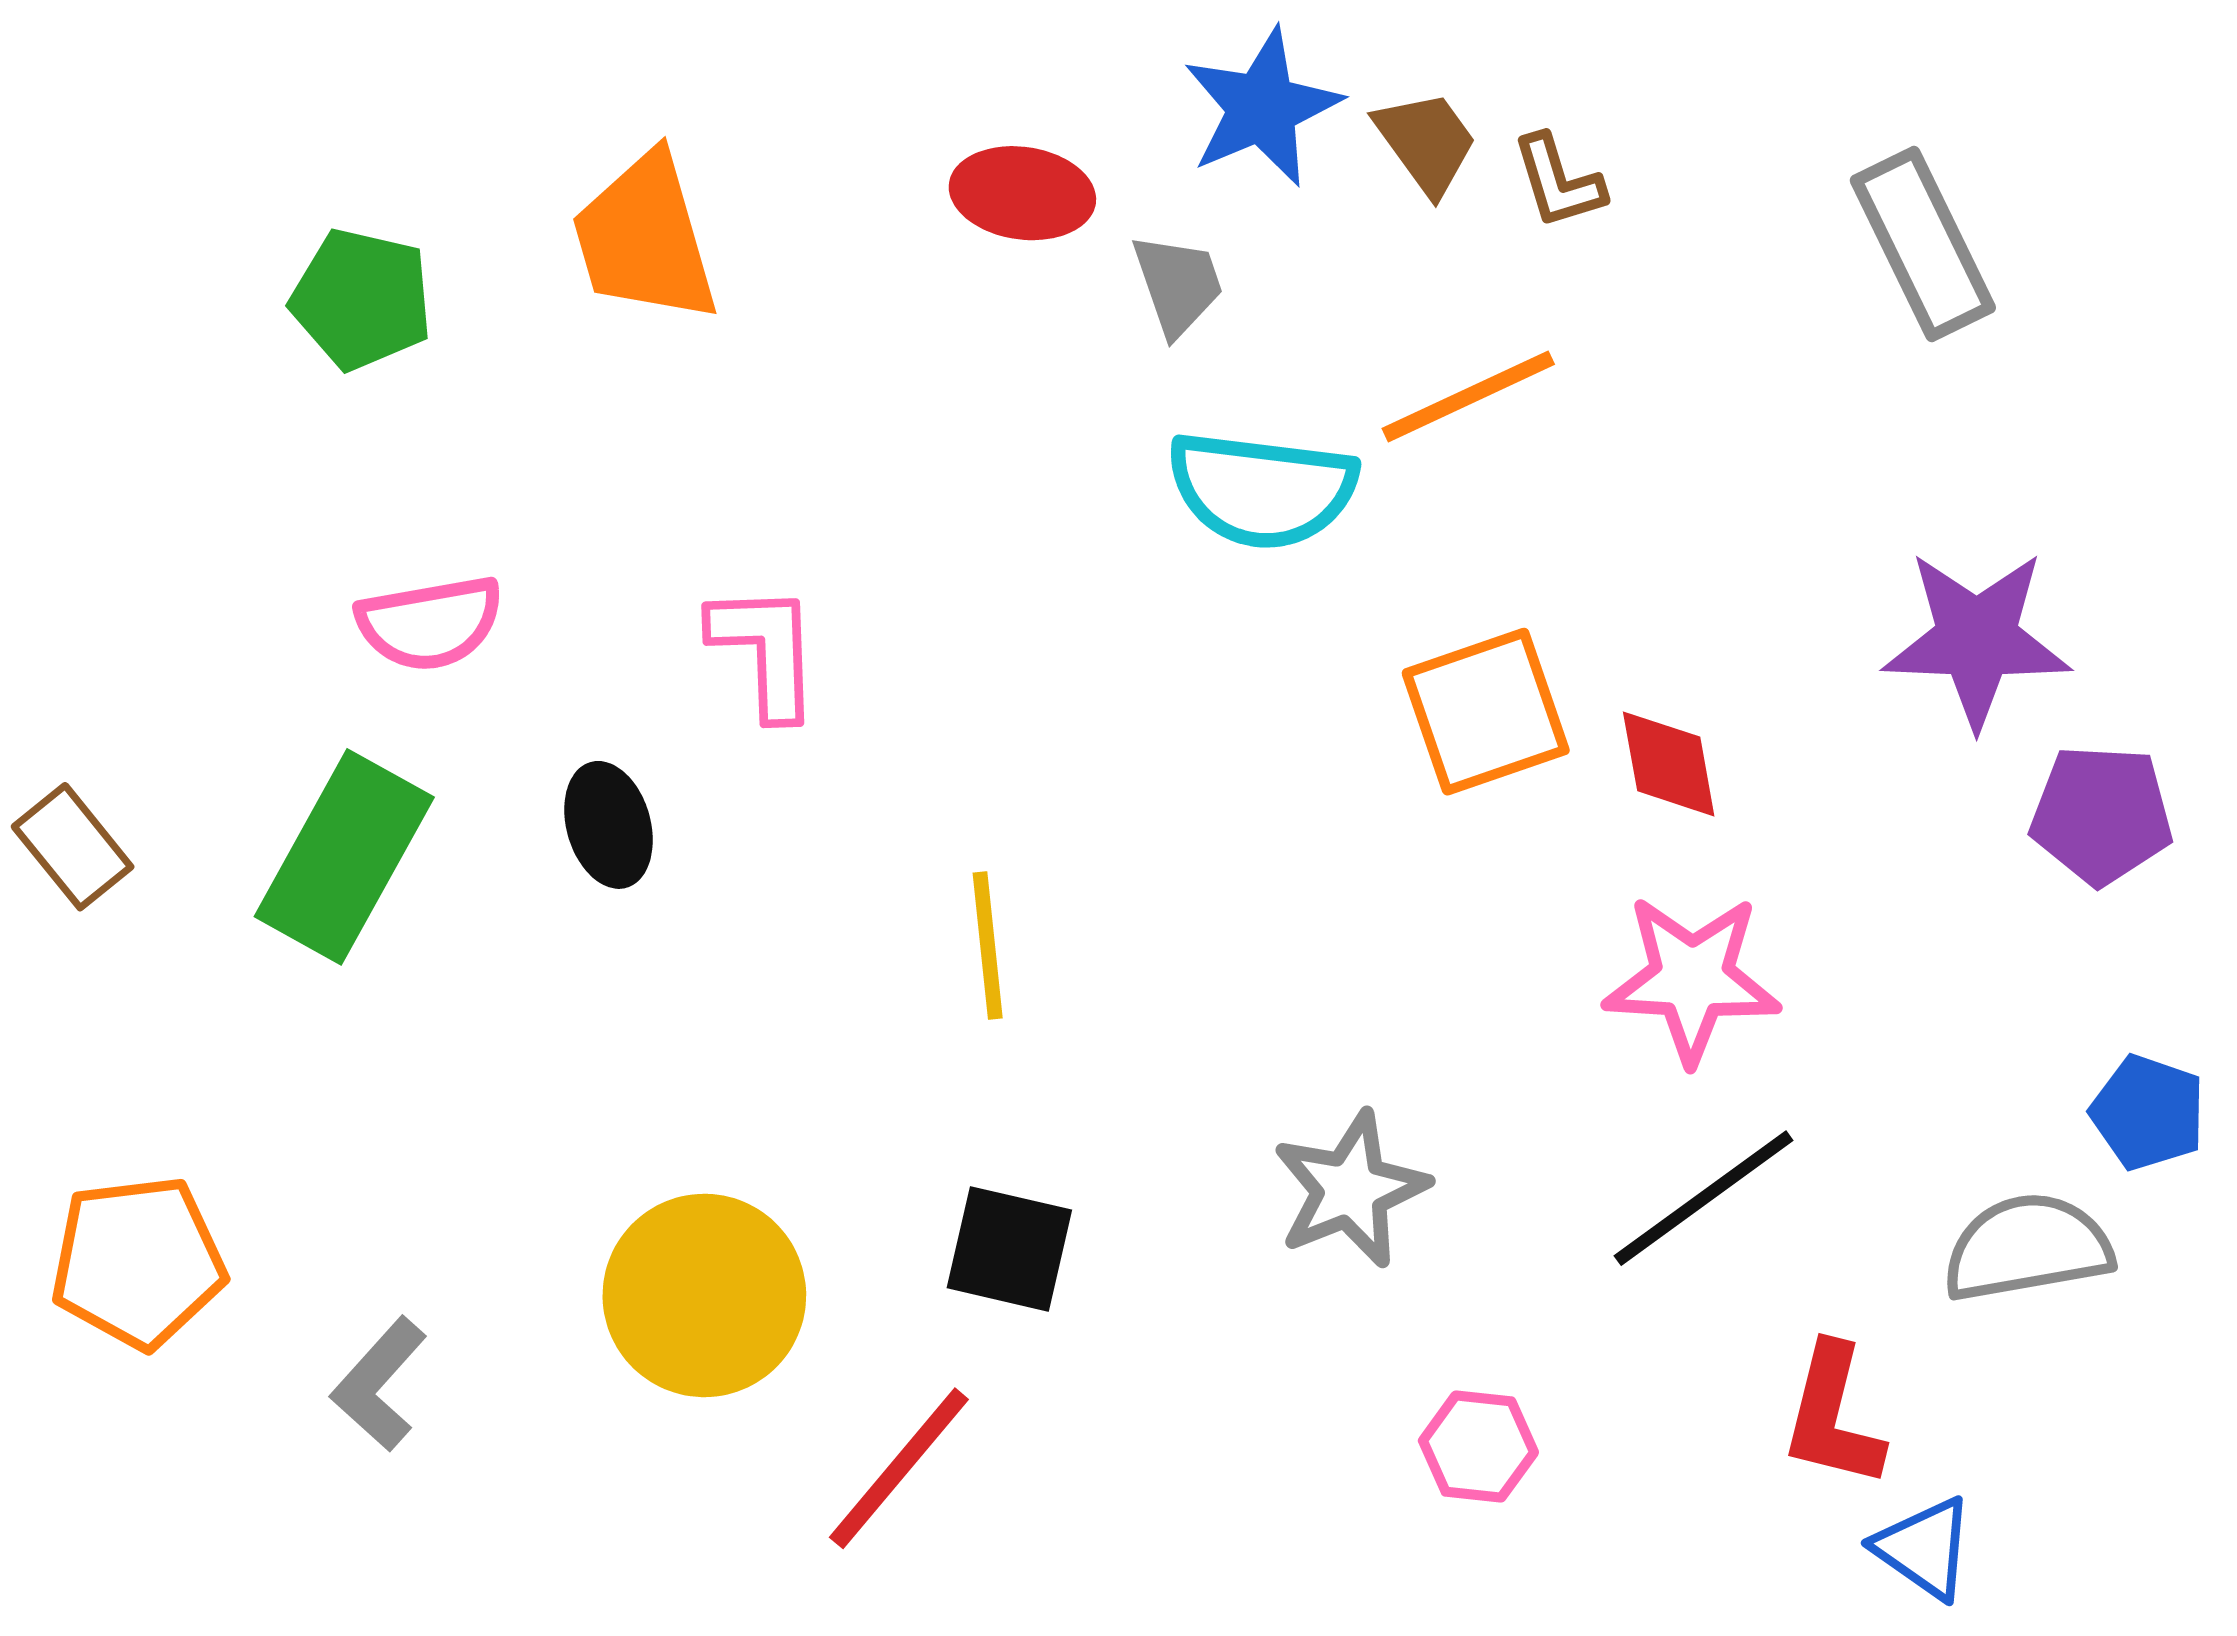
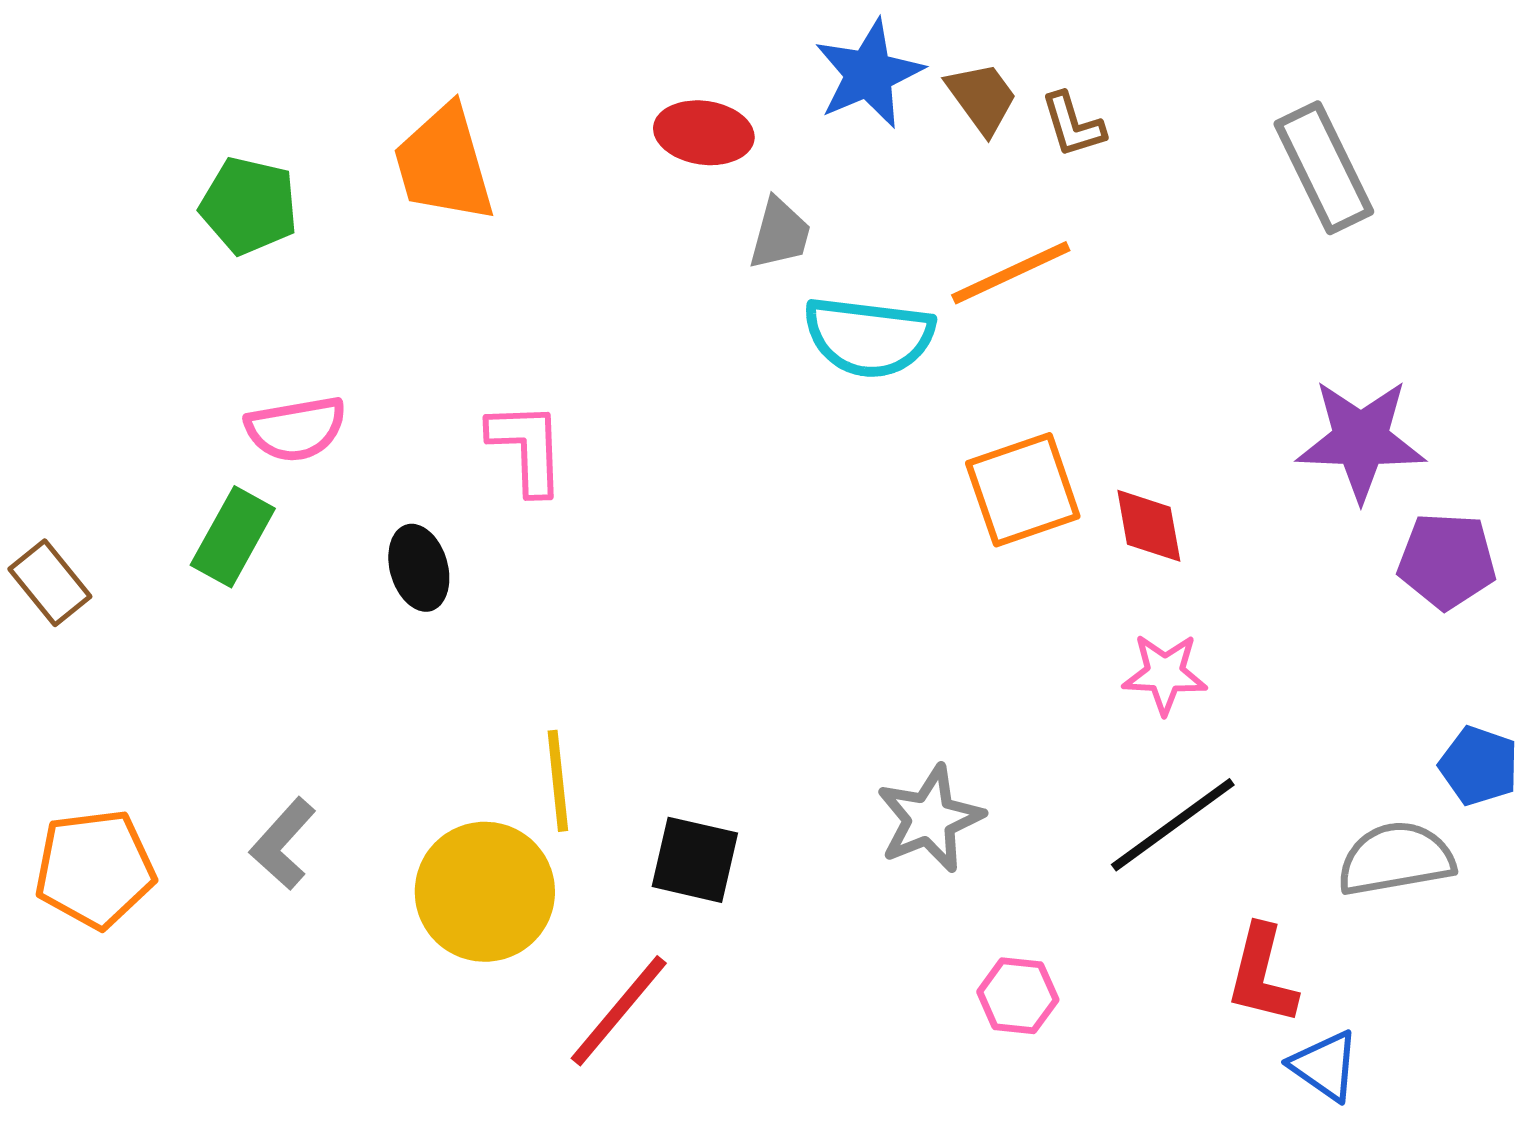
gray trapezoid: (1178, 285) -> (780, 234), moved, turned 34
green rectangle: (344, 857) -> (233, 537), moved, size x0.7
yellow line: (988, 945) -> (558, 781), moved
pink star: (1692, 979) -> (1165, 674), size x0.7
gray L-shape: (379, 1384) -> (283, 844), moved

